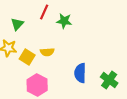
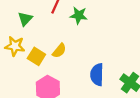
yellow semicircle: (47, 52) -> (59, 51), turned -48

